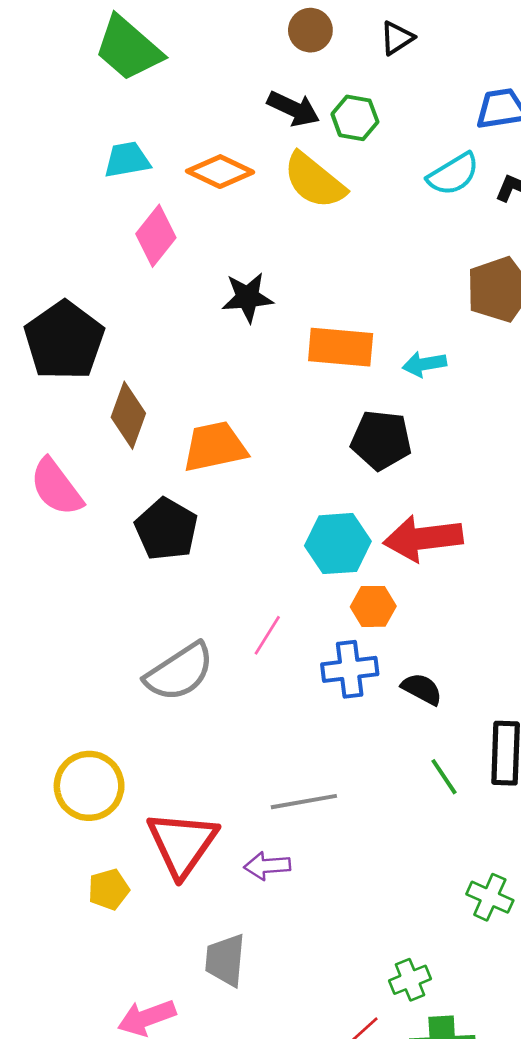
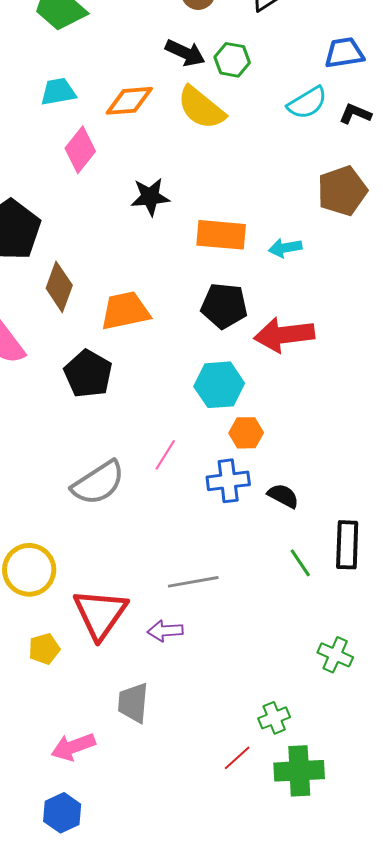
orange diamond: (220, 172) -> (129, 101), turned -30
black pentagon: (381, 440) -> (224, 306), moved
red arrow: (423, 538) -> (284, 335), moved

